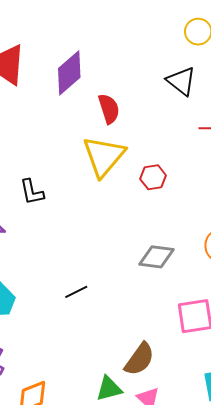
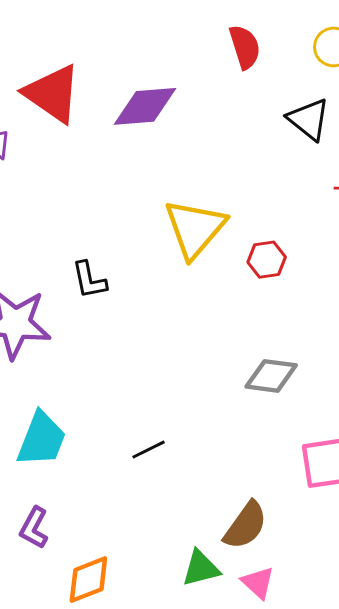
purple diamond: (69, 73) -> (145, 106), turned 36
red semicircle: (109, 109) -> (245, 47), moved
black line: (76, 292) -> (148, 450), moved

